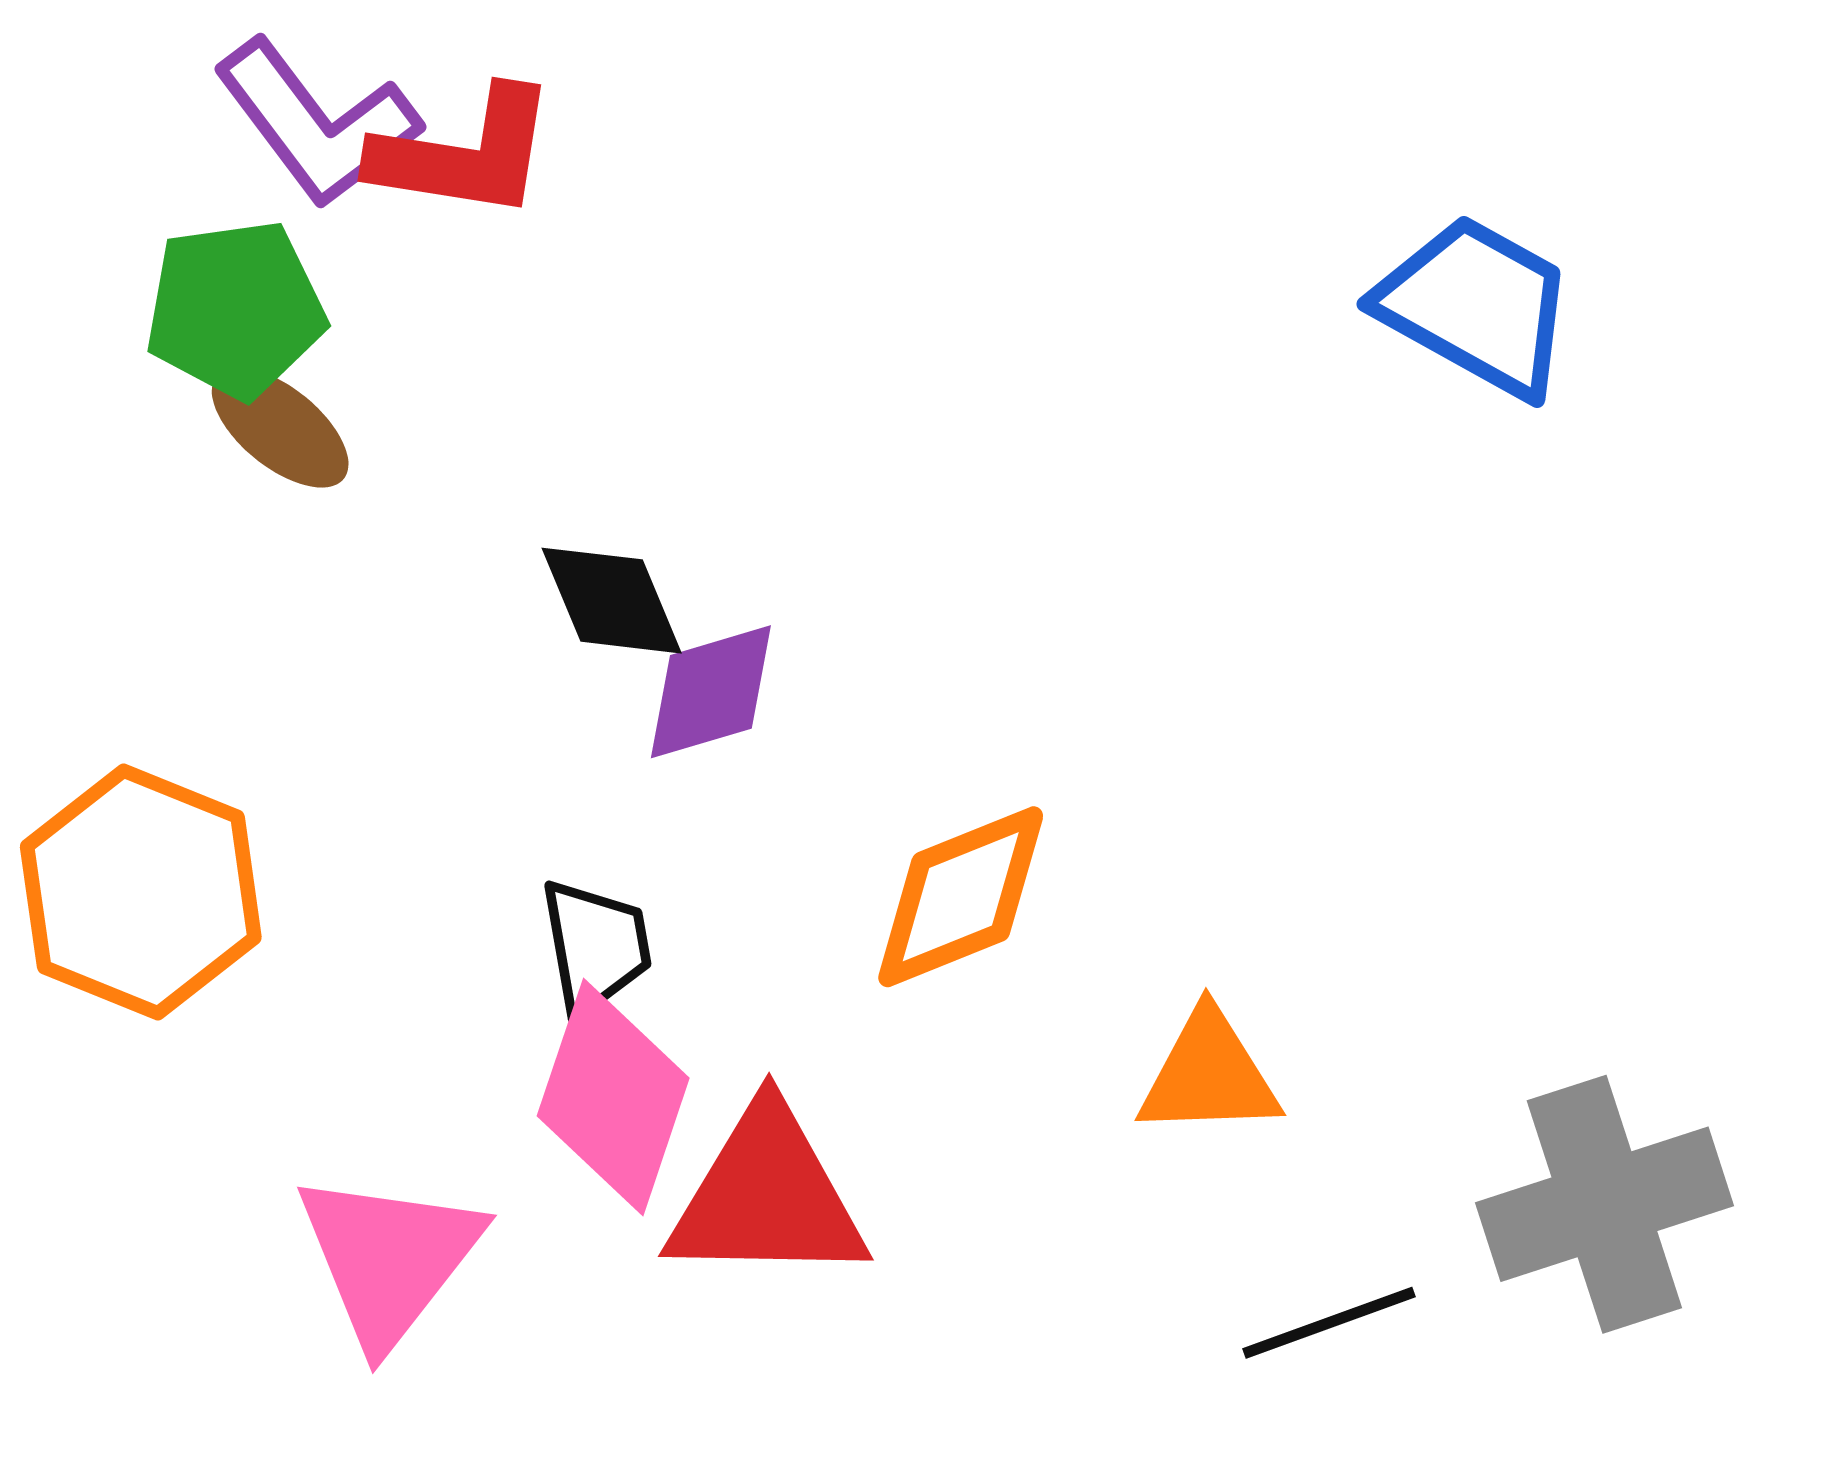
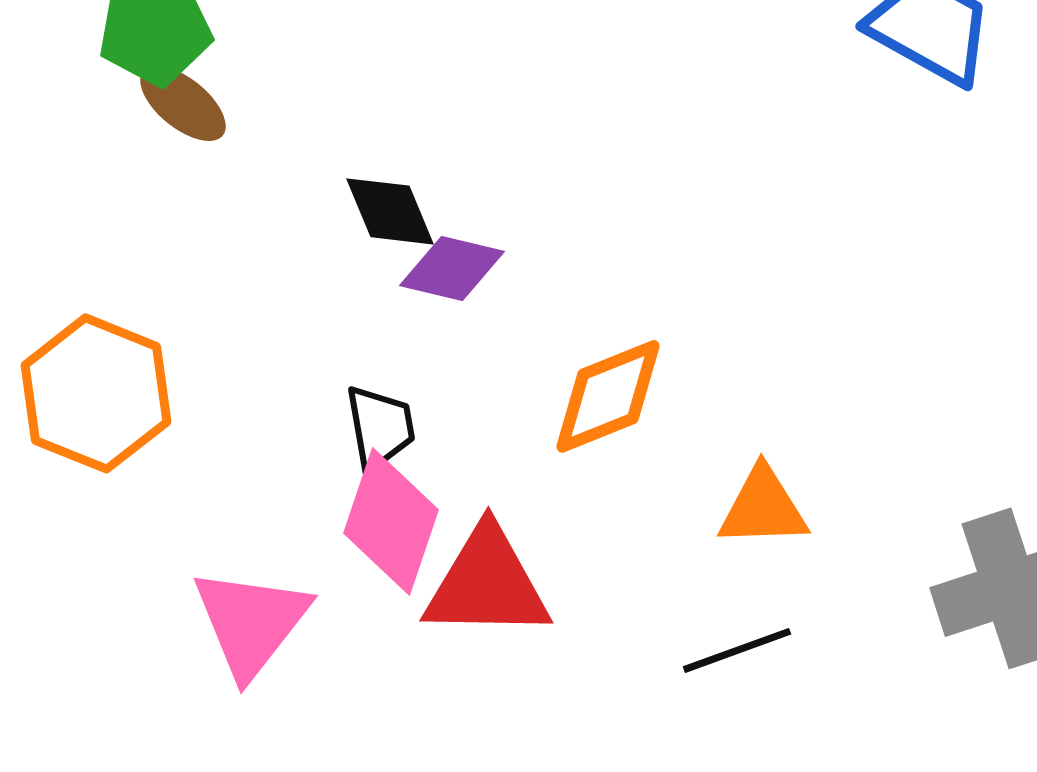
purple diamond: (711, 692) -> (452, 268), turned 30
black line: (1329, 1323) -> (737, 650), moved

